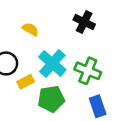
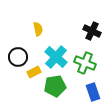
black cross: (84, 22) -> (92, 31), moved
yellow semicircle: (30, 29) -> (38, 29), turned 48

